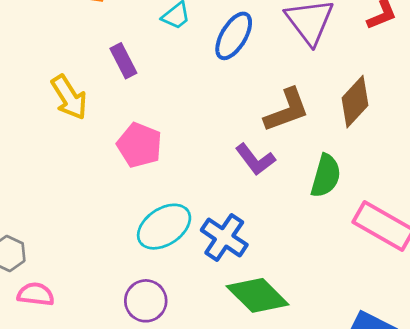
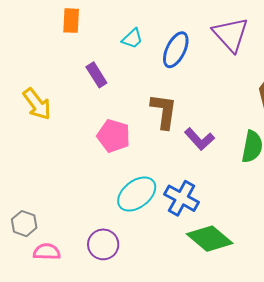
yellow arrow: (69, 97) -> (37, 104), moved
brown L-shape: (287, 110) -> (164, 111), moved, turned -57
purple circle: (146, 301) -> (103, 244), moved

